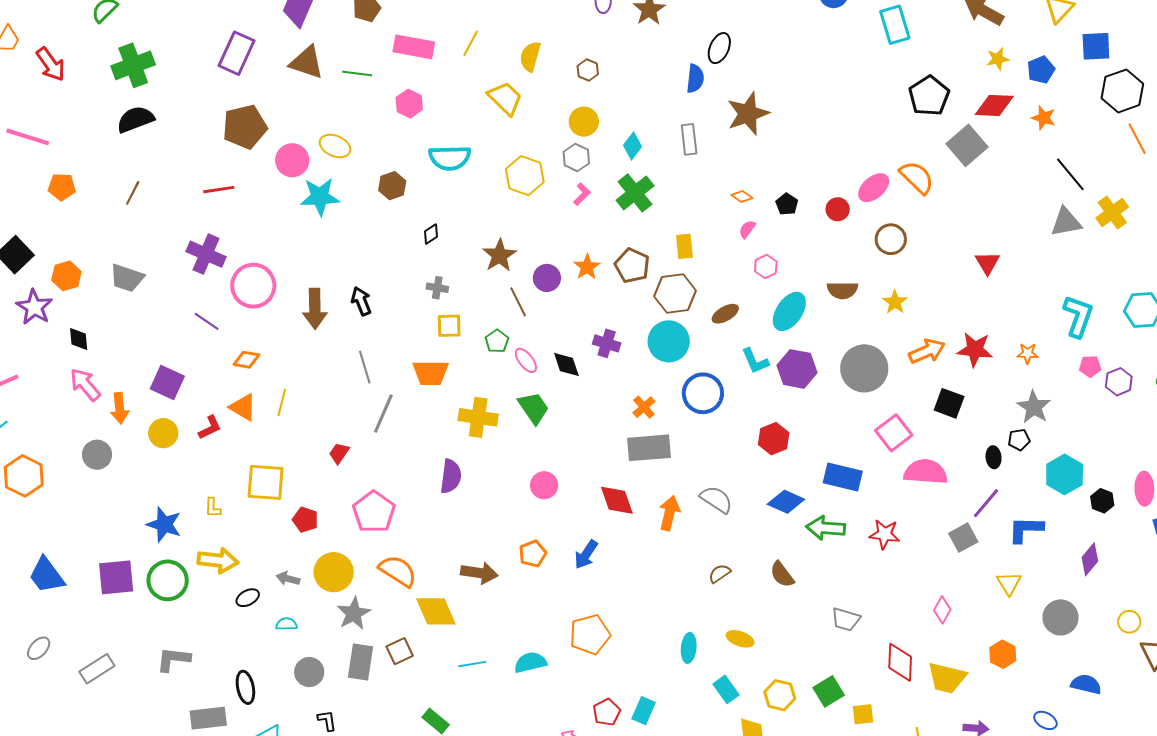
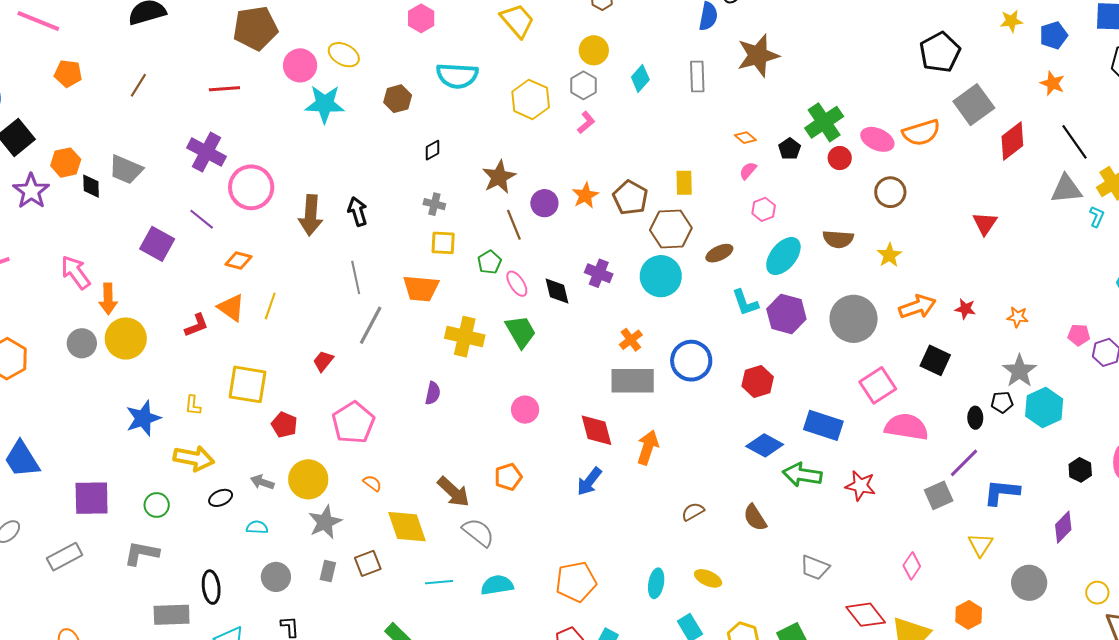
red diamond: (994, 105) -> (1012, 141), moved, turned -45
orange semicircle: (917, 177) -> (921, 133), turned 114
pink ellipse: (874, 188) -> (877, 139), turned 60
green cross: (635, 193) -> (824, 122), moved
cyan L-shape: (1078, 316) -> (1097, 217), moved, size x0.5
black diamond: (79, 339) -> (91, 186), moved
red star: (975, 350) -> (965, 309), size x0.6
purple square: (167, 382) -> (157, 244), moved
blue circle: (703, 393) -> (691, 361), moved
yellow circle: (163, 433) -> (126, 339), moved, size x1.4
cyan hexagon: (1065, 474) -> (1044, 407), moved
purple semicircle: (451, 476) -> (433, 393), size x0.7
gray semicircle: (716, 499) -> (478, 532), moved
blue star: (164, 524) -> (143, 418), turned 30
blue arrow: (586, 554) -> (589, 481), moved
orange semicircle: (398, 571) -> (372, 483), size x0.5
brown arrow: (479, 573) -> (453, 492), turned 30
purple square: (116, 577) -> (92, 498), moved
green circle: (168, 580) -> (157, 505), moved, size x0.6
orange pentagon: (590, 634) -> (576, 582), moved
gray rectangle: (360, 662) -> (328, 571), size x0.6
red diamond: (900, 662) -> (866, 615), turned -45

